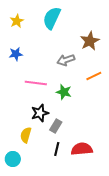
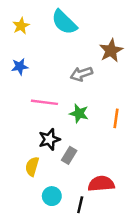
cyan semicircle: (52, 18) -> (64, 22), turned -70
orange line: (94, 76) -> (116, 118), moved, turned -56
black line: (57, 149) -> (80, 205), moved
cyan circle: (13, 159) -> (52, 196), moved

